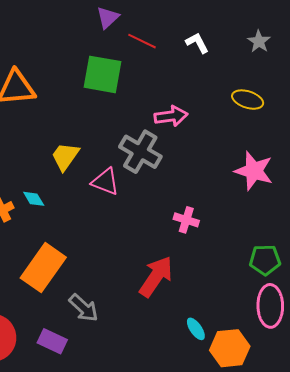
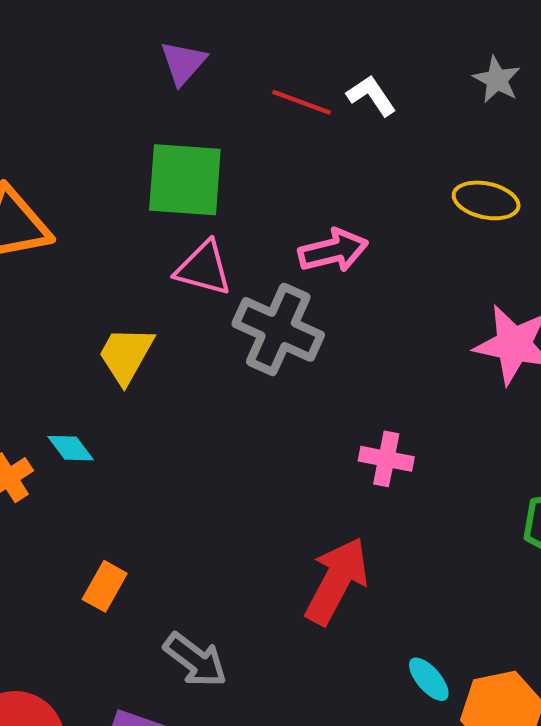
red line: (142, 41) -> (301, 102), moved
pink triangle: (105, 182) -> (204, 268), moved
orange rectangle: (43, 268) -> (105, 586), size x0.5

